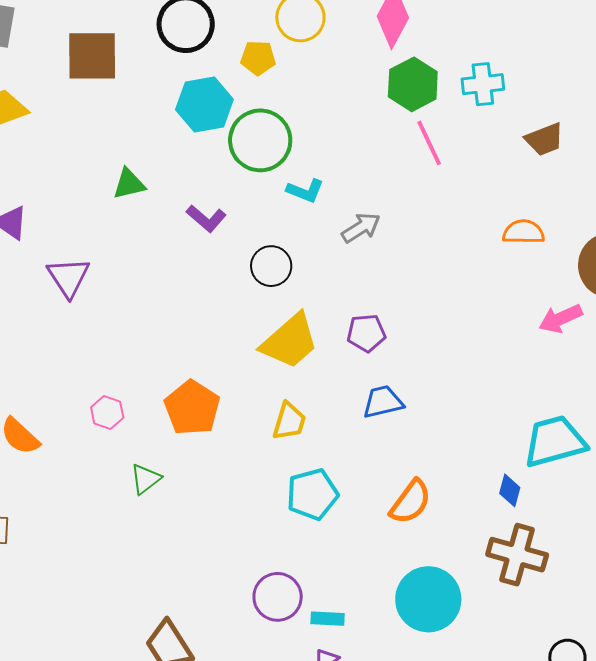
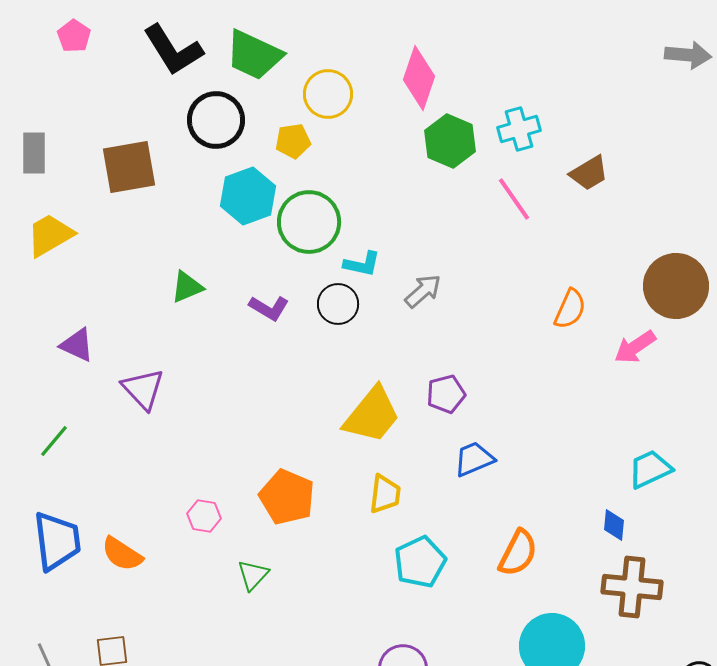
pink line: (429, 143) -> (514, 199), moved
orange semicircle: (524, 232) -> (570, 309), moved, turned 123
black circle: (271, 266) -> (338, 304), moved
cyan trapezoid: (555, 441) -> (650, 469), size x0.7

